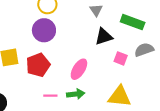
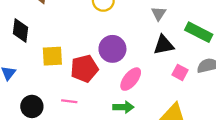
purple circle: (44, 30) -> (112, 49), moved
pink line: (50, 96) -> (69, 101), moved

